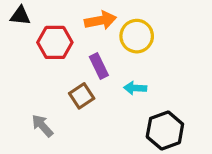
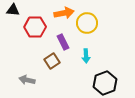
cyan arrow: (135, 88) -> (86, 56), turned -96
gray arrow: (42, 126) -> (27, 80), turned -35

